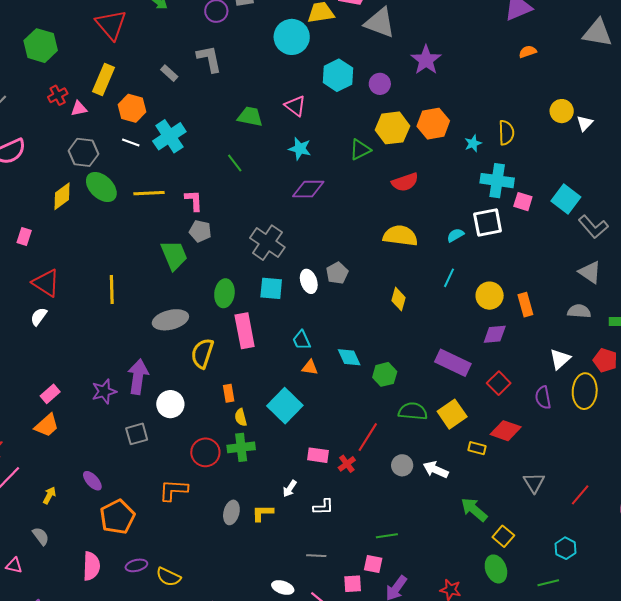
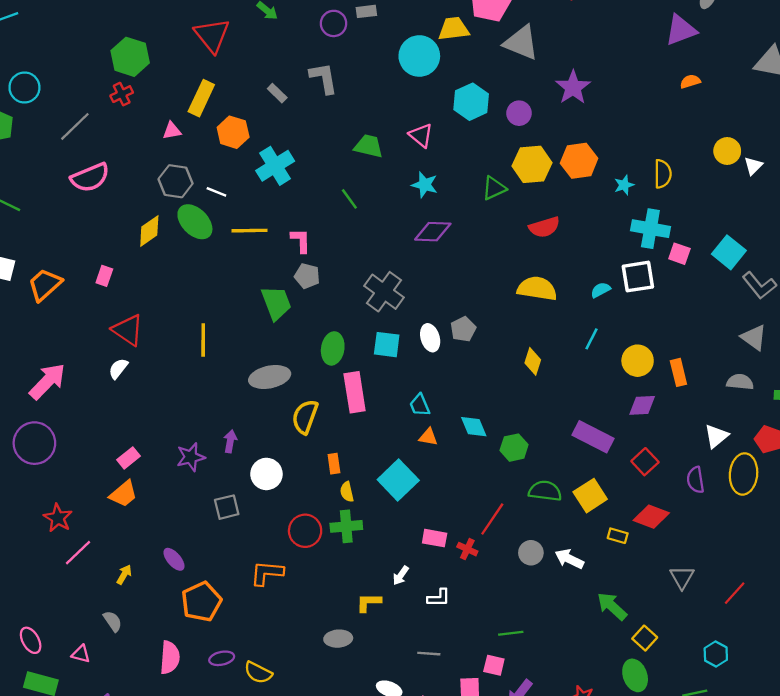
red cross: (58, 95) -> (122, 94), moved
white line: (131, 142) -> (216, 192), moved
purple arrow: (138, 377) -> (230, 441), size x0.6
red cross: (347, 464) -> (467, 549), turned -30
gray ellipse: (231, 512) -> (338, 639), moved, turned 70

